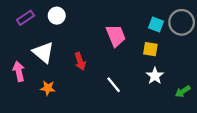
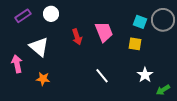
red arrow: (80, 61) -> (77, 37), moved
white star: (155, 76) -> (145, 75), moved
green arrow: (183, 91) -> (163, 90), moved

